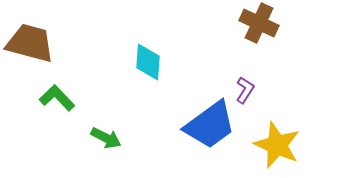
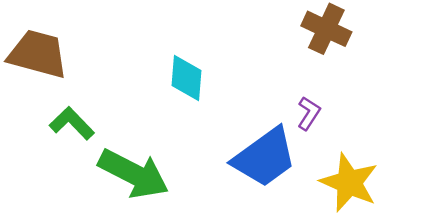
green arrow: (106, 138) -> (134, 174), size x1.8

